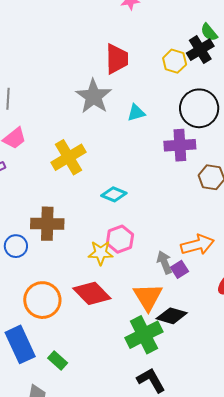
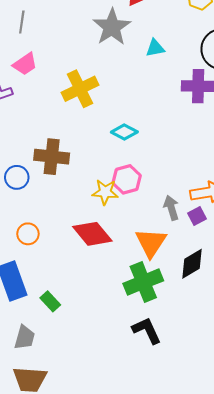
purple square: (180, 269) -> (197, 216), moved
orange circle: (42, 300) -> (28, 234), moved, size x0.6
black diamond: (172, 316) -> (192, 264), moved, turned -52

